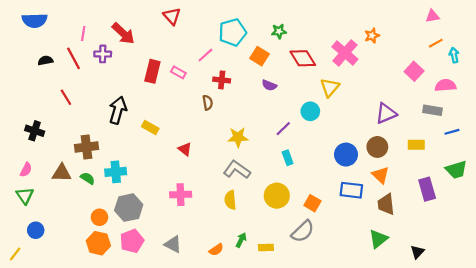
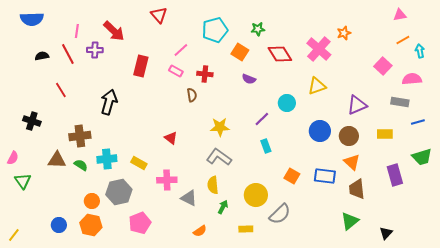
pink line: (205, 55) -> (181, 50), moved
pink rectangle: (178, 72) -> (176, 71), moved
yellow triangle: (330, 88) -> (317, 86), moved, turned 30
yellow rectangle: (150, 128) -> (139, 163), moved
blue circle: (346, 155) -> (320, 131), moved
pink semicircle: (26, 170) -> (13, 158), moved
yellow circle: (277, 196) -> (256, 195), moved
orange square: (312, 203) -> (292, 176), moved
blue circle: (36, 230) -> (59, 225), moved
green arrow: (241, 240) -> (223, 207), moved
pink pentagon: (132, 241) -> (140, 223), moved
gray triangle: (173, 244) -> (189, 198), moved

